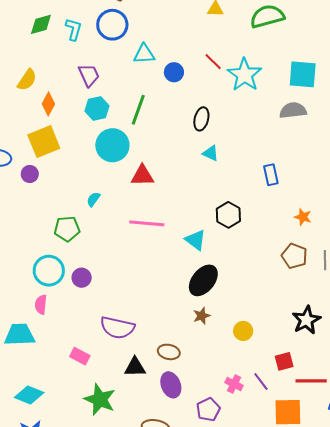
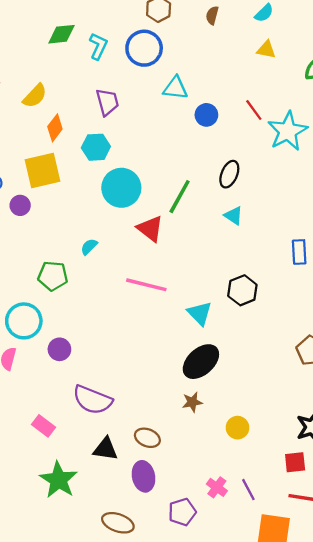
cyan hexagon: (97, 109) -> (96, 147), moved
green line: (138, 110) -> (180, 197), moved
red triangle: (142, 176) -> (150, 229), turned 30
purple circle: (82, 278) -> (59, 349), moved
red square: (284, 361) -> (295, 462), moved

